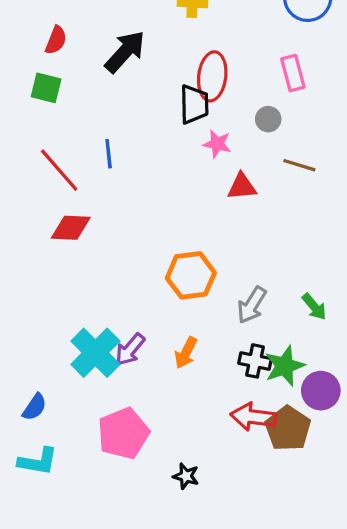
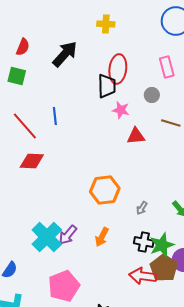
gray arrow: (252, 305) -> (142, 208), size x0.6
brown pentagon: (288, 428) -> (164, 268), moved

